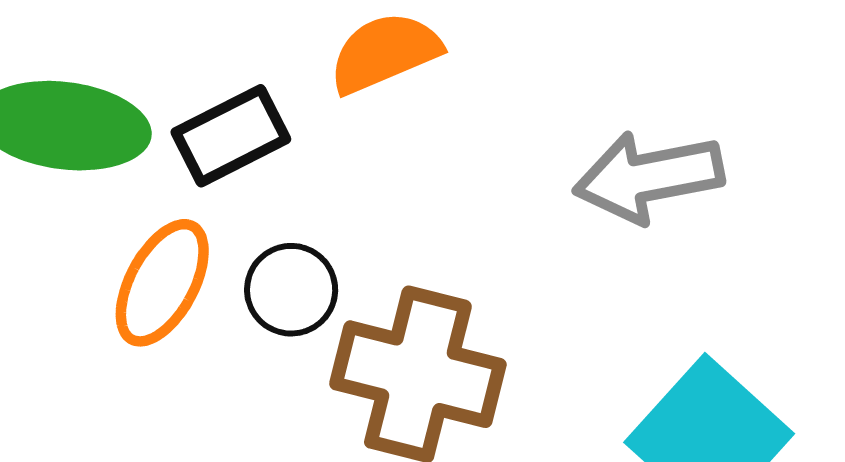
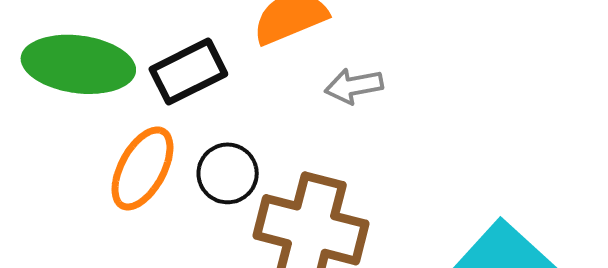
gray arrow: (649, 177) -> (354, 86), moved, size x0.6

